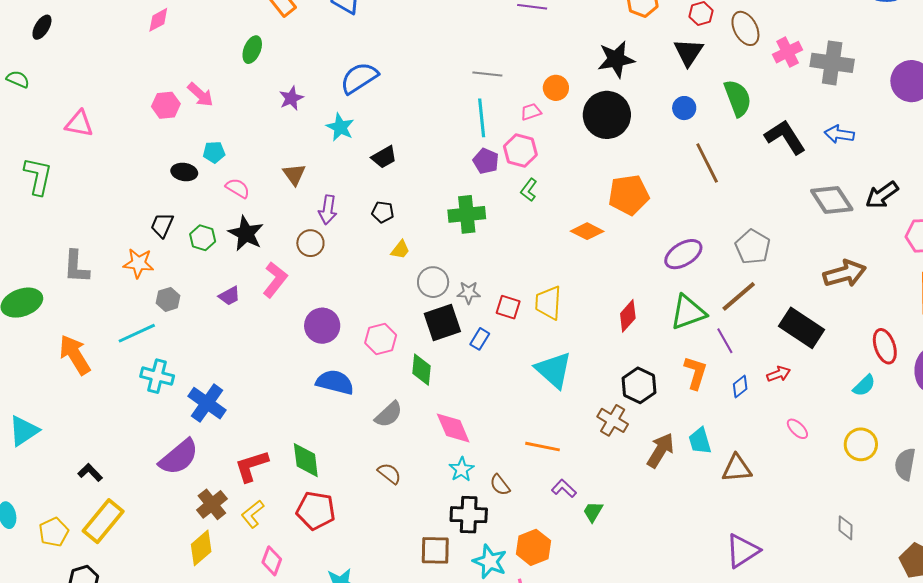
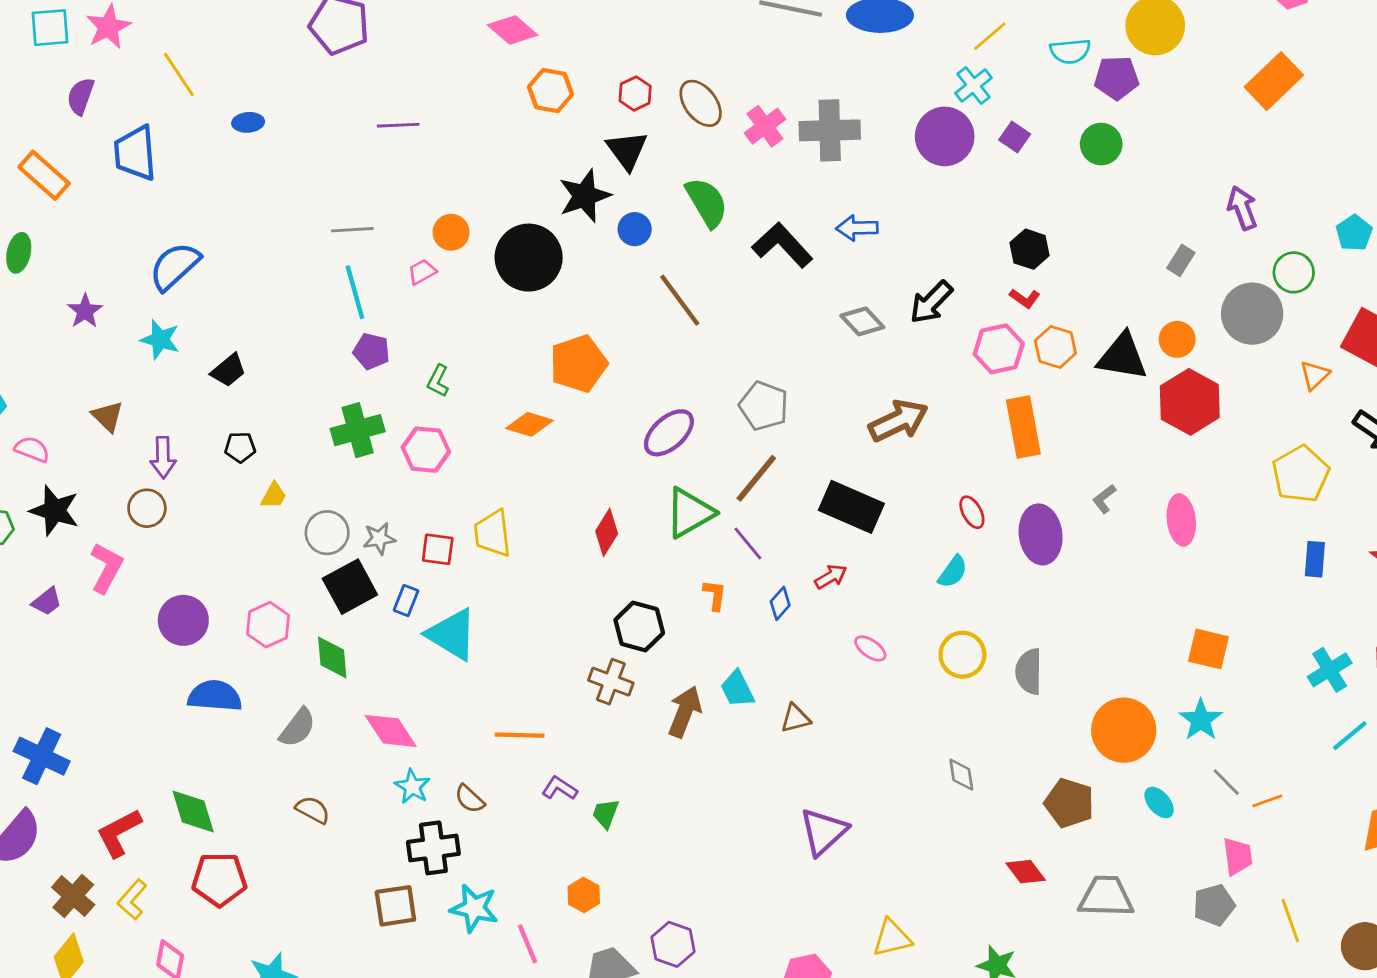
black star: (616, 59) -> (585, 196), moved
pink hexagon: (520, 150) -> (426, 450), moved
gray diamond: (832, 200) -> (862, 321), size x0.7
red ellipse: (885, 346) -> (972, 512), size x0.7
cyan triangle: (554, 370) -> (452, 634), moved
orange L-shape: (696, 373) -> (715, 595), size x0.7
brown triangle: (737, 468) -> (795, 718), size x0.7
orange hexagon: (533, 547) -> (584, 895), moved, size x0.7

